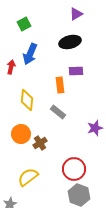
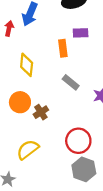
gray rectangle: (58, 112) -> (71, 82), moved

